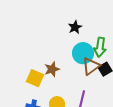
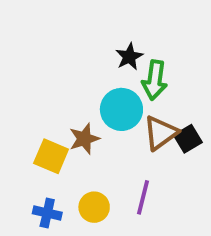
green arrow: (100, 47) -> (155, 80), moved
cyan circle: (83, 53) -> (121, 109), moved

